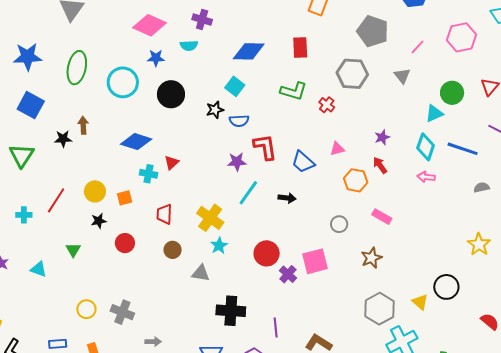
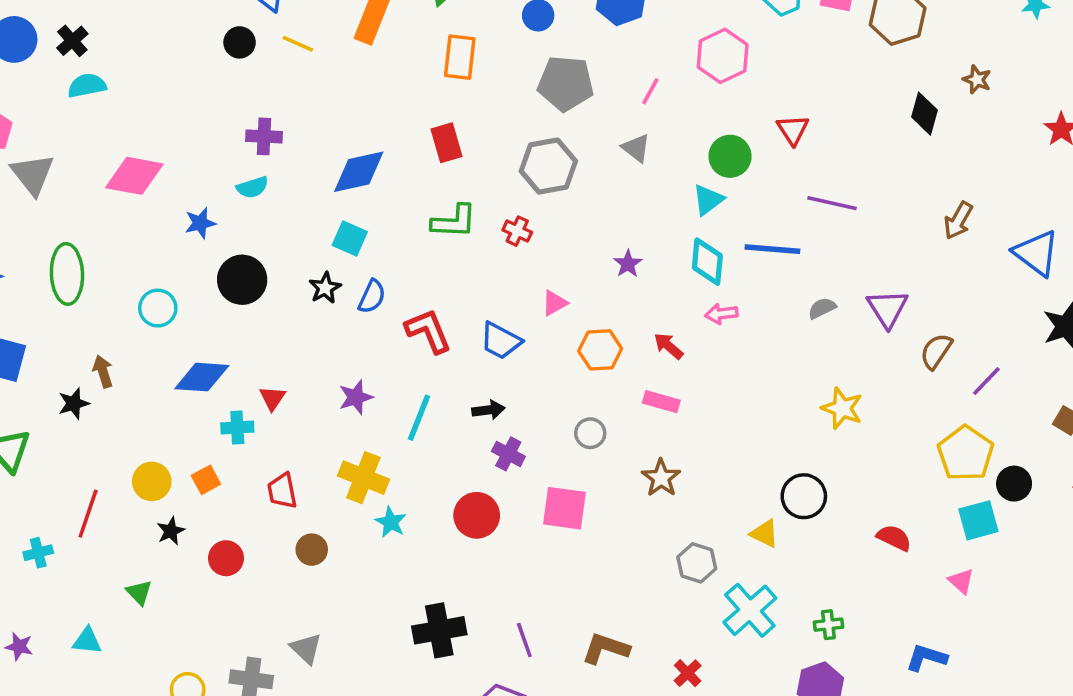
pink diamond: (149, 25) -> (134, 176), moved
cyan circle: (123, 82) -> (158, 308), moved, size x0.7
blue semicircle: (239, 121) -> (372, 297), turned -48
purple star: (237, 162) -> (356, 397), moved
red arrow: (380, 165) -> (669, 346), moved
pink square: (315, 261) -> (564, 508), turned 36
gray triangle: (201, 273) -> (306, 649), moved, turned 48
purple cross: (288, 274) -> (508, 454), moved
gray hexagon: (379, 309) -> (697, 563), size x0.7

